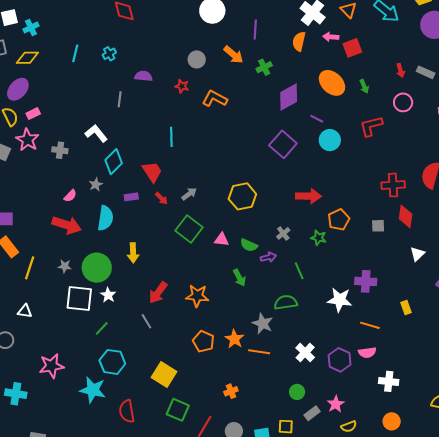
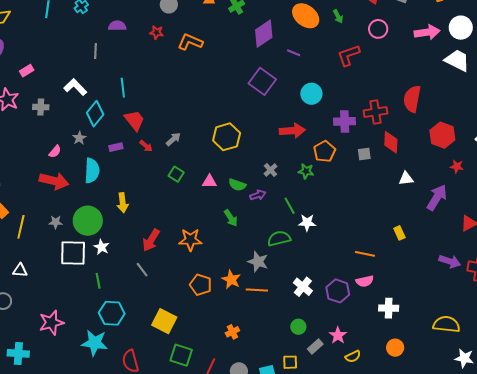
pink rectangle: (33, 114) -> (27, 71), moved
cyan line: (171, 137) -> (123, 88), moved
cyan circle: (330, 140) -> (311, 94), moved
green square: (189, 229) -> (176, 174), size x0.6
white triangle: (417, 254) -> (406, 179), turned 42
purple cross: (366, 281) -> (345, 121), moved
white star: (340, 300) -> (307, 223), moved, size x0.7
green line: (102, 328) -> (98, 281), turned -49

